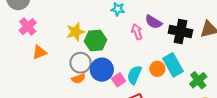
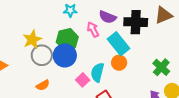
green hexagon: (96, 40) -> (67, 39), moved
gray circle: (80, 63) -> (42, 55), moved
cyan rectangle: (173, 65) -> (118, 44), moved
blue circle: (102, 70) -> (65, 55), moved

